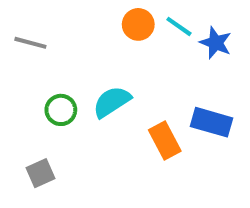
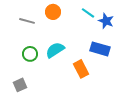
orange circle: (138, 24) -> (53, 12), moved
gray line: (30, 43) -> (27, 21), moved
blue rectangle: (212, 122) -> (100, 49), moved

